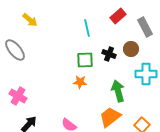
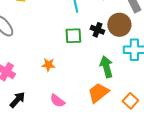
brown circle: (131, 49) -> (119, 25), size x1.5
orange star: (80, 82) -> (48, 65), moved

